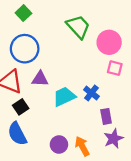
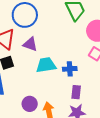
blue cross: (91, 93) -> (70, 69), turned 32

